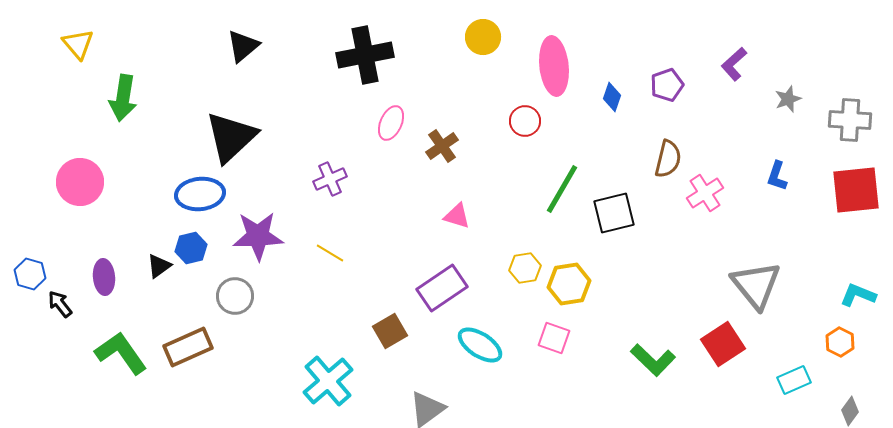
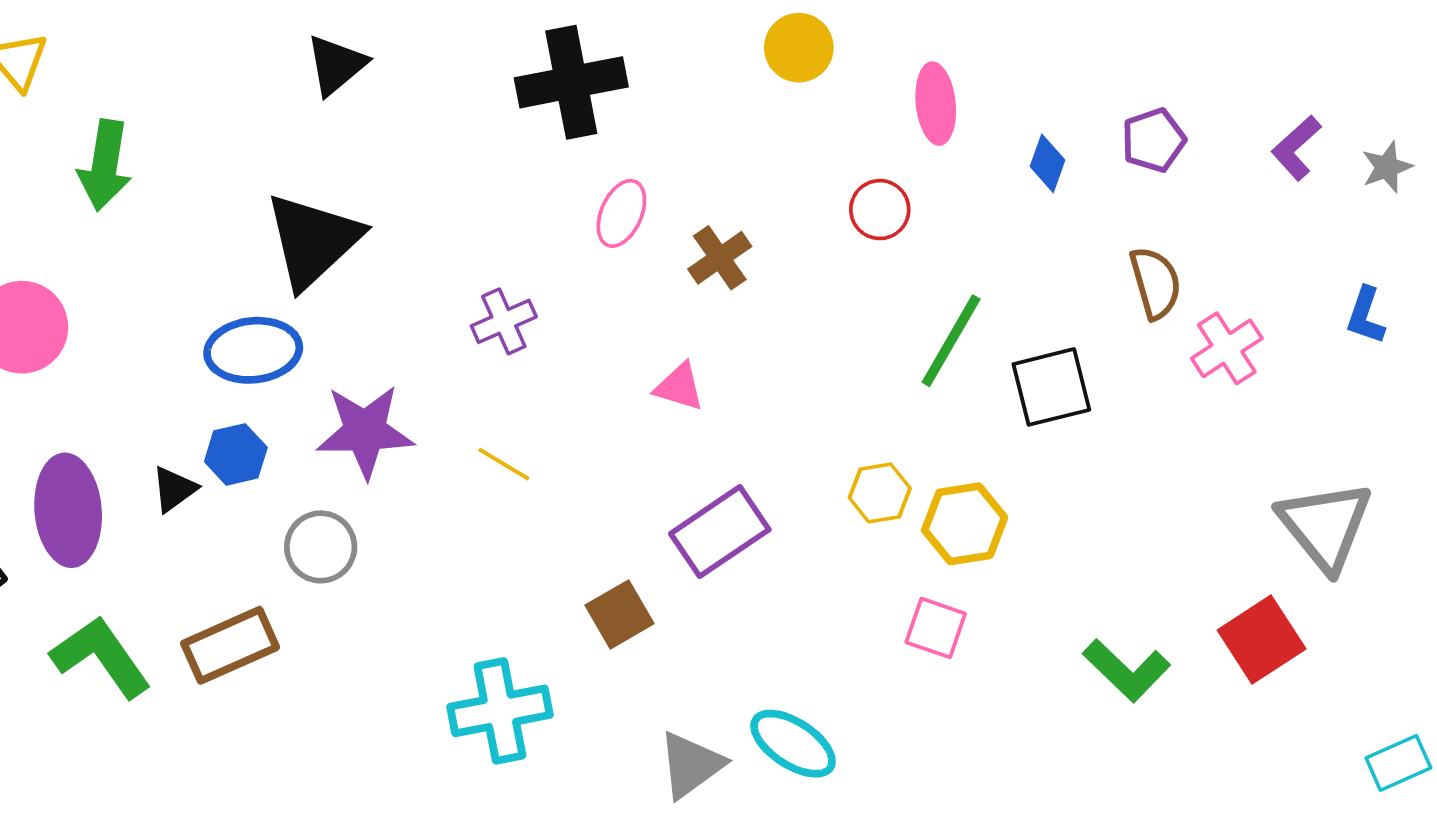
purple L-shape: (734, 64) -> (1296, 148), moved
pink ellipse: (554, 66) -> (936, 104), size x0.7
brown semicircle: (668, 159) -> (1155, 283), turned -30
pink triangle: (457, 216) -> (679, 387), moved
purple ellipse: (104, 277) -> (68, 510), size x1.6
cyan ellipse: (480, 345) -> (793, 744), moved
cyan rectangle: (794, 380) -> (1398, 763), moved
cyan cross: (328, 381) -> (500, 711), turned 30

